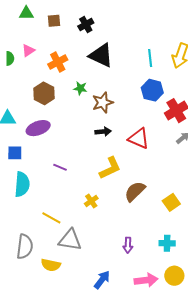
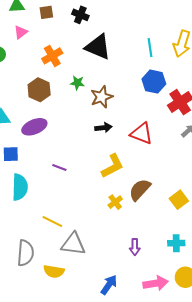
black cross: (86, 25) -> (80, 15), turned -35
pink triangle: (28, 50) -> (21, 32), moved
yellow cross: (91, 201) -> (115, 202), moved

